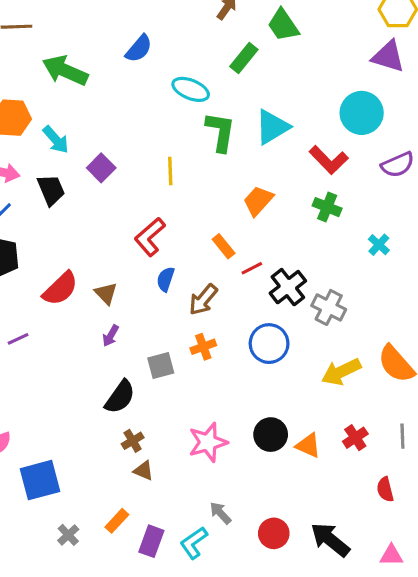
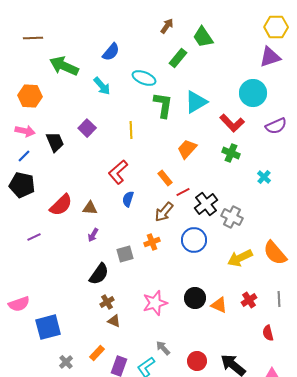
purple triangle: (388, 56) -> (270, 57), turned -35
cyan arrow: (56, 140) -> (102, 86), moved
brown triangle: (106, 293) -> (90, 208), turned -42
brown arrow: (203, 300) -> (164, 212), moved

